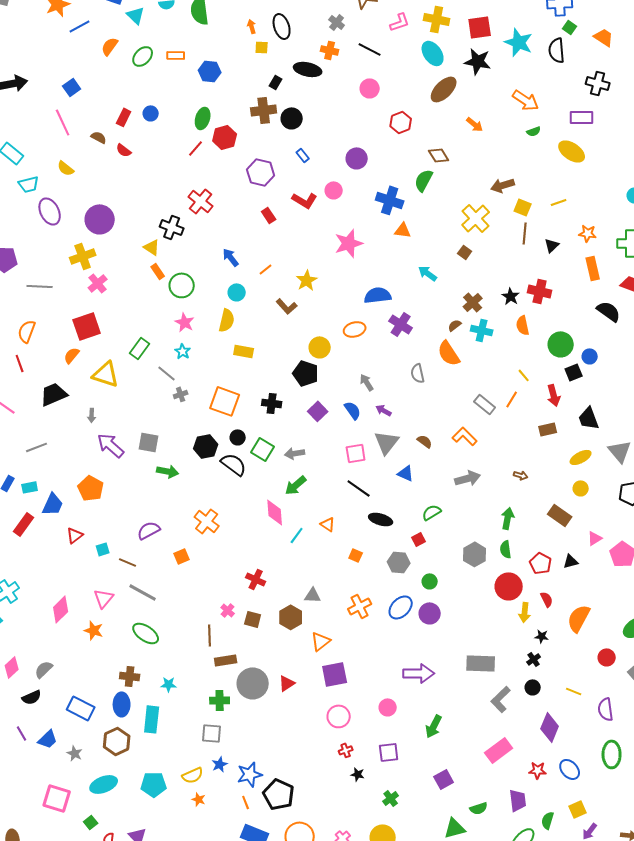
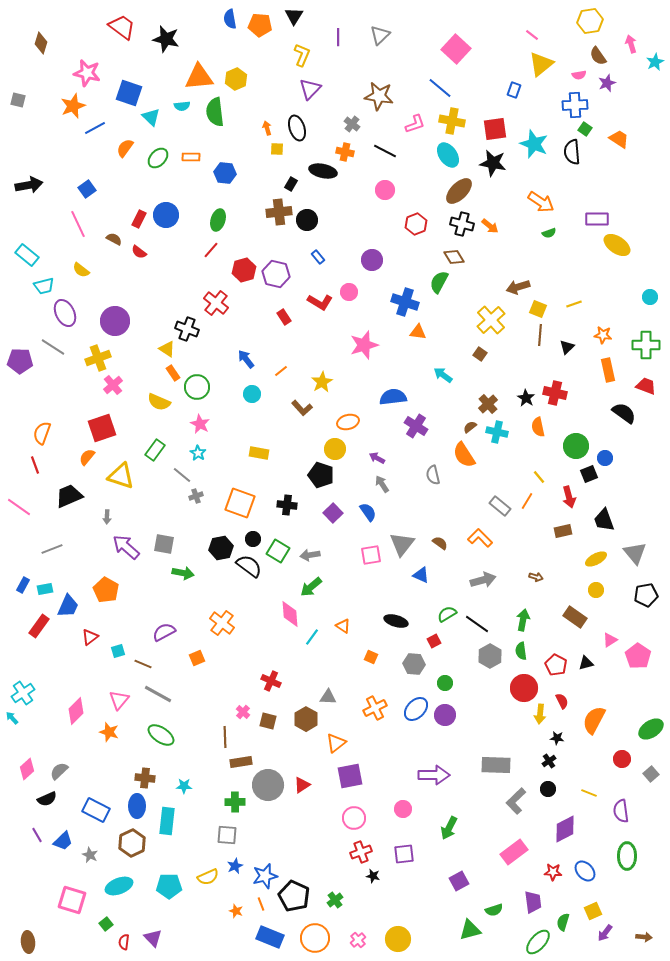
black cross: (598, 83) -> (462, 224), moved
blue circle: (151, 113) -> (166, 215), size x1.6
red hexagon: (225, 137) -> (244, 270), moved
yellow ellipse: (572, 151) -> (617, 245), moved
gray line: (40, 286) -> (53, 347), moved, turned 30
yellow semicircle: (227, 320) -> (159, 402), moved, turned 100
orange ellipse: (355, 329) -> (348, 422), moved
purple arrow: (384, 410) -> (377, 458), moved
black line: (359, 488) -> (477, 624), moved
purple diamond: (550, 727) -> (565, 829), turned 40
red cross: (346, 750) -> (361, 852), size x1.5
green cross: (391, 798) -> (335, 900), moved
orange star: (199, 799) -> (236, 911), moved

